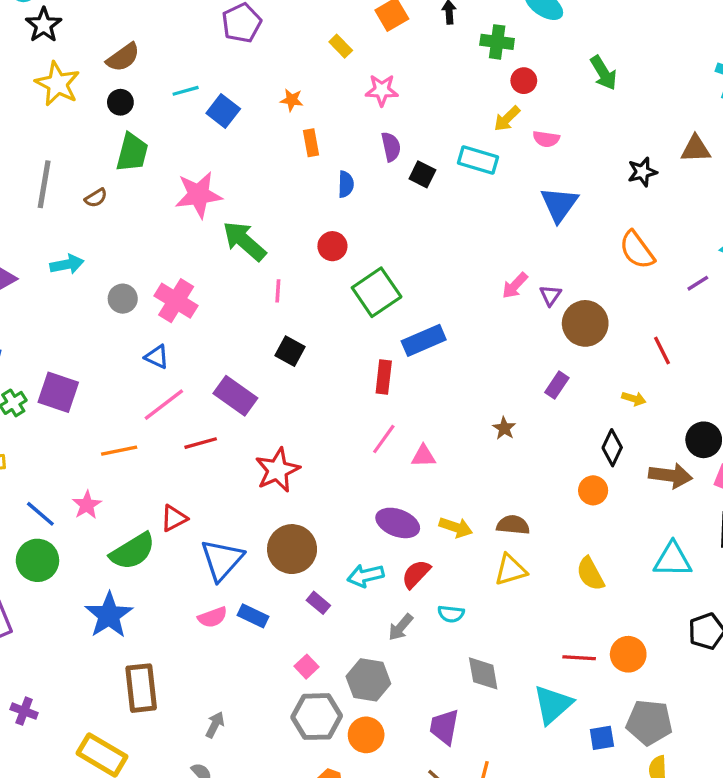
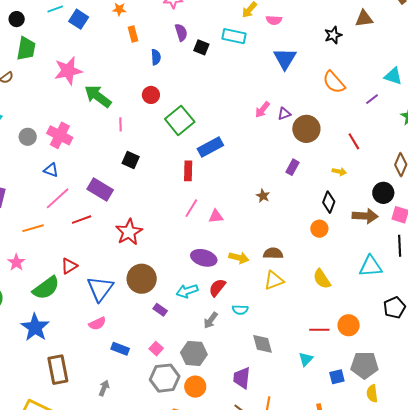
purple triangle: (550, 295) -> (284, 114), turned 40
blue rectangle: (253, 616) -> (120, 349), moved
cyan triangle: (553, 705) -> (306, 359), size x0.6

